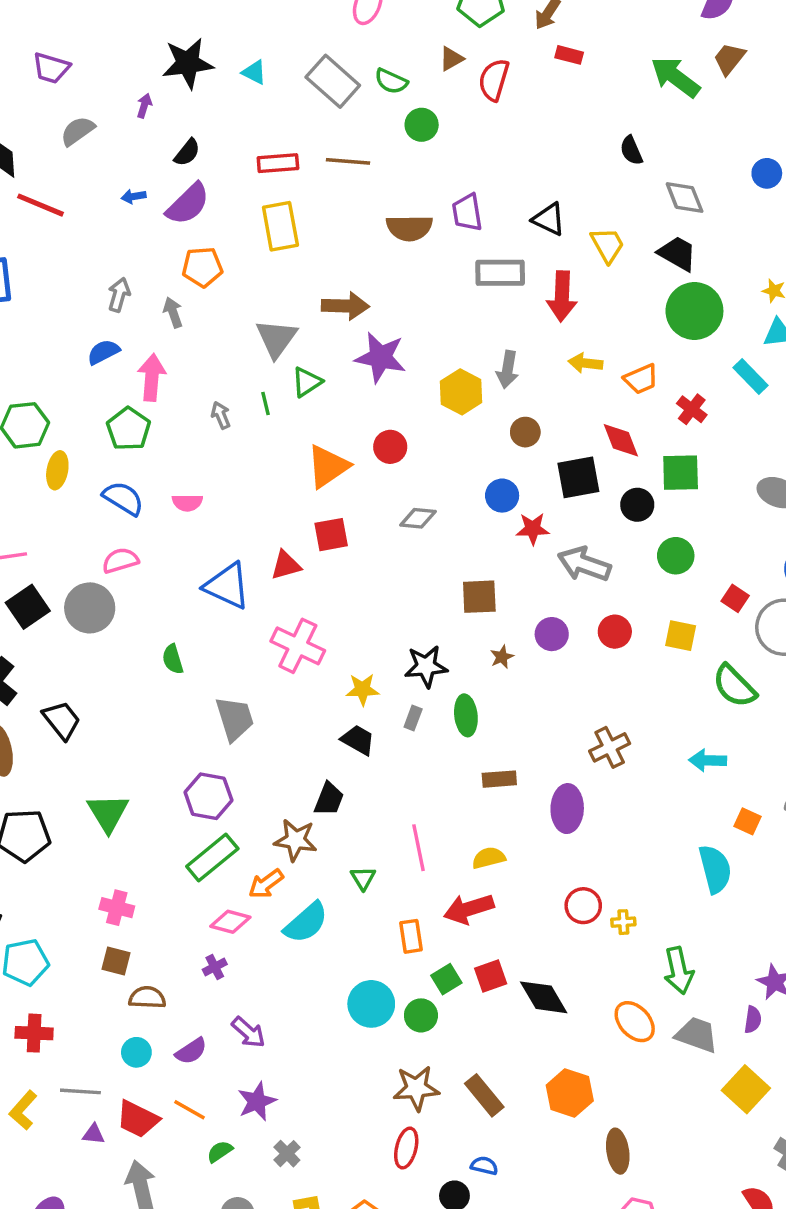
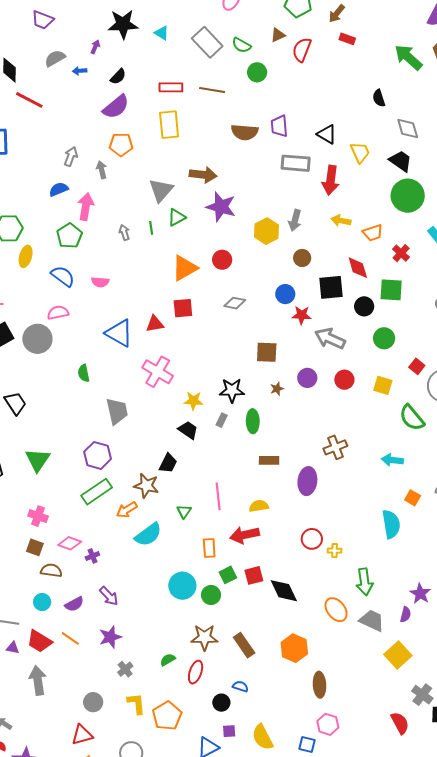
blue arrow: (134, 196) -> (80, 71), moved
pink diamond: (230, 922) -> (70, 543), moved
green semicircle: (220, 1152) -> (168, 660), moved

